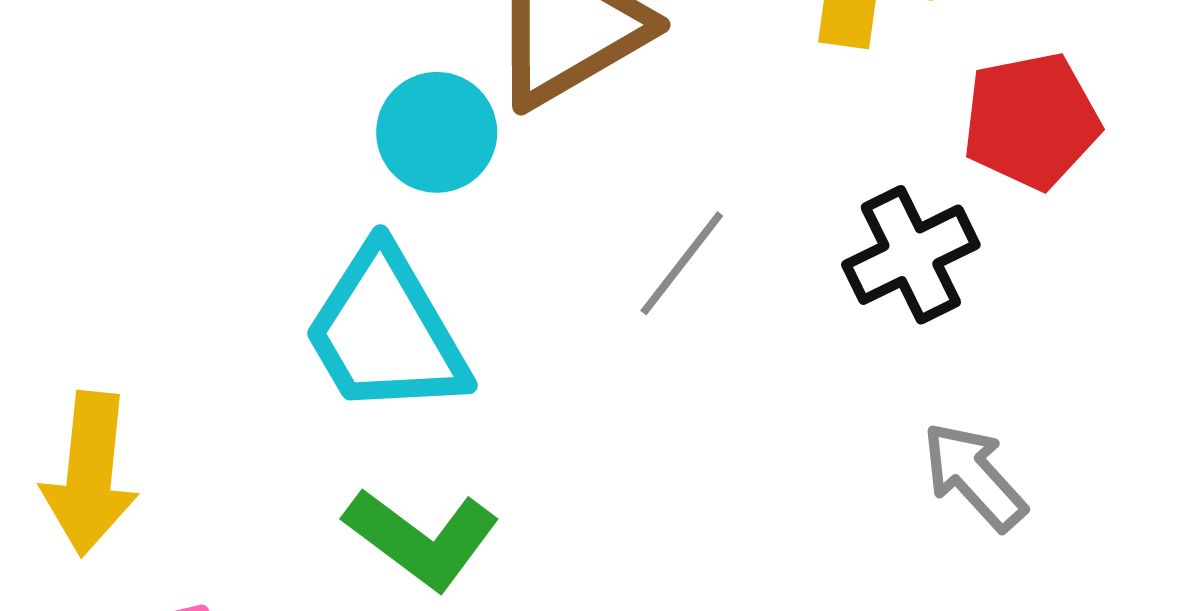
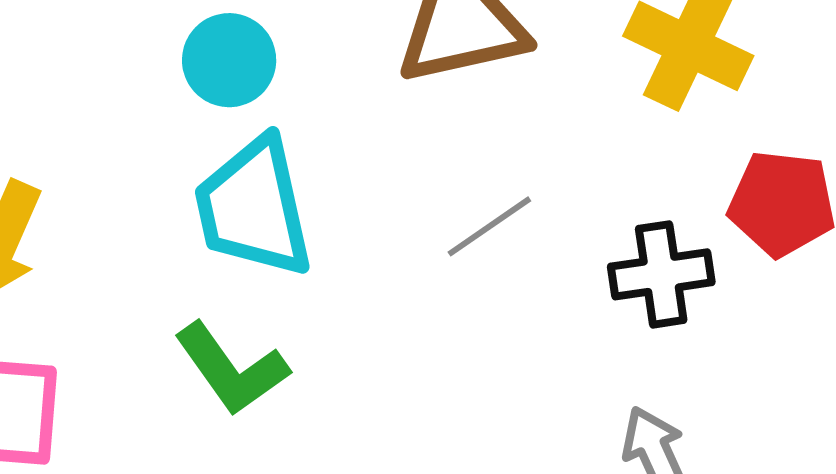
cyan circle: (437, 132) -> (229, 60), moved

